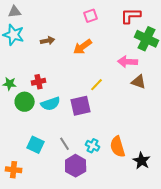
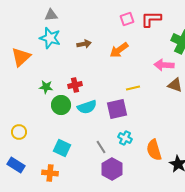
red L-shape: (131, 16) -> (151, 19), moved
yellow line: (97, 85) -> (133, 88), turned 32
cyan square: (36, 145) -> (62, 148), moved
cyan cross: (93, 146) -> (125, 138), moved

